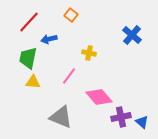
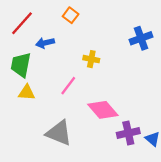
blue cross: (132, 35) -> (141, 38), turned 30

